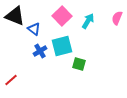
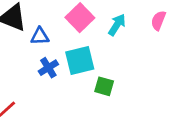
blue triangle: (34, 29) -> (40, 36), turned -40

